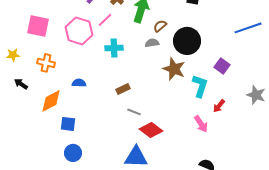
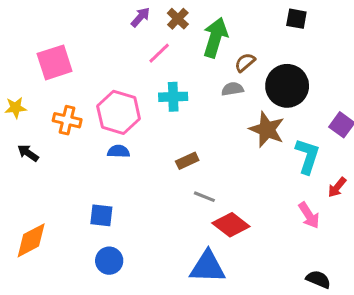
pink square: (38, 26) -> (55, 62), turned -30
pink hexagon: (79, 31) -> (119, 112), moved
orange diamond: (51, 101) -> (31, 240), moved

